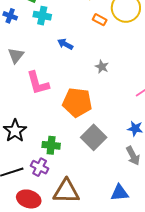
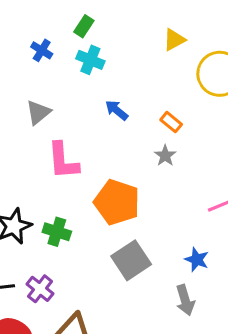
orange rectangle: (100, 20) -> (171, 122), moved
green cross: (51, 145) -> (57, 232), moved

